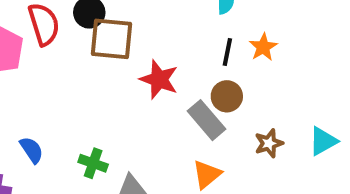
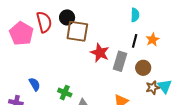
brown circle: (227, 96) -> (143, 68), moved
gray rectangle: (207, 120) -> (120, 61), moved, turned 54
cyan triangle: (323, 141) -> (165, 86), moved, turned -42

